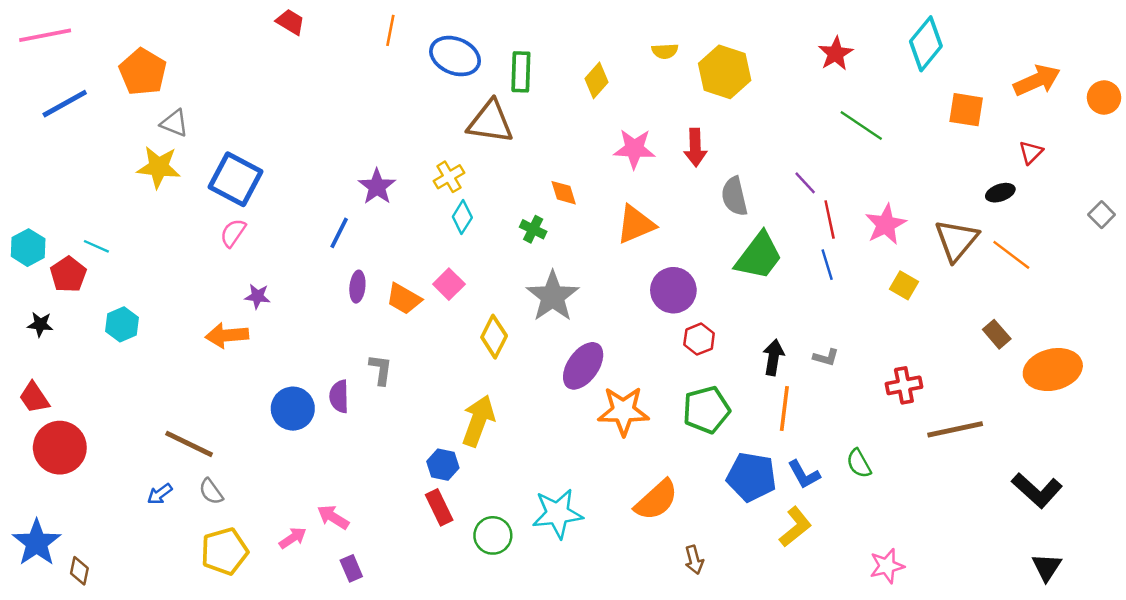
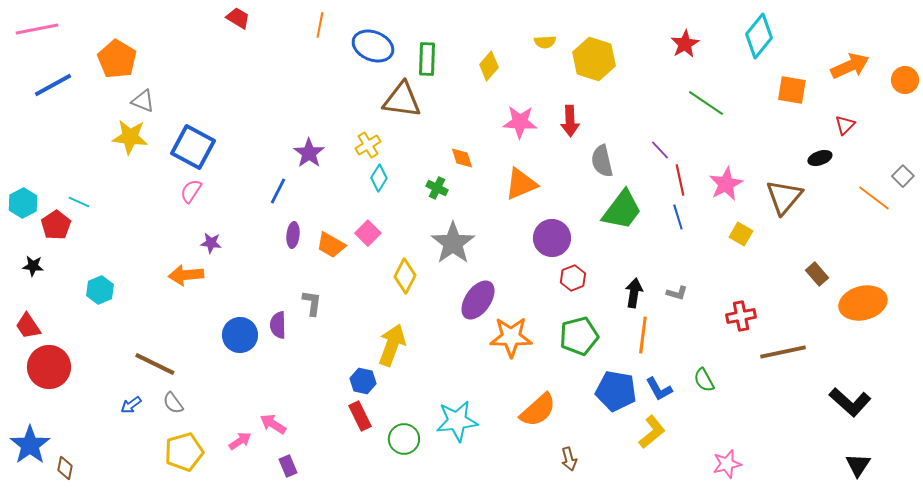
orange line: (1011, 255) -> (874, 198), moved
cyan hexagon: (122, 324) -> (100, 290), moved

